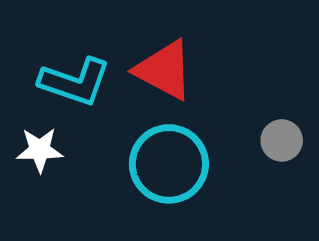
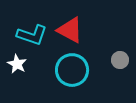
white star: (40, 150) -> (17, 64), turned 30

